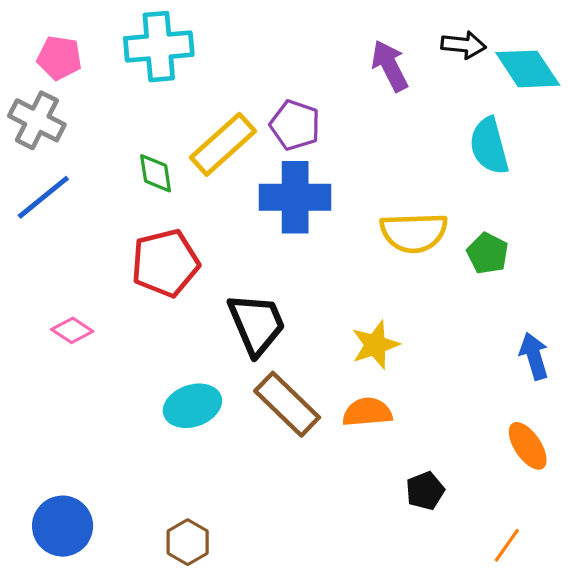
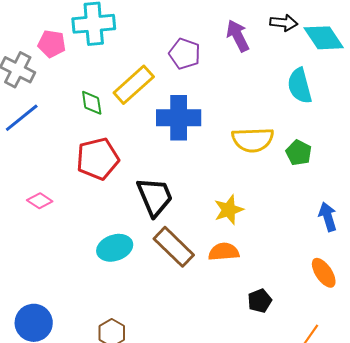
pink pentagon: (59, 58) -> (52, 44), moved
purple pentagon: (295, 125) -> (185, 54), moved

